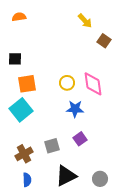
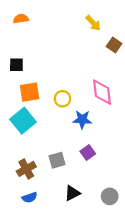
yellow circle: (67, 83) -> (62, 99), moved
black triangle: (66, 176) -> (72, 193), size x0.7
blue semicircle: (27, 180) -> (30, 197), turned 72

